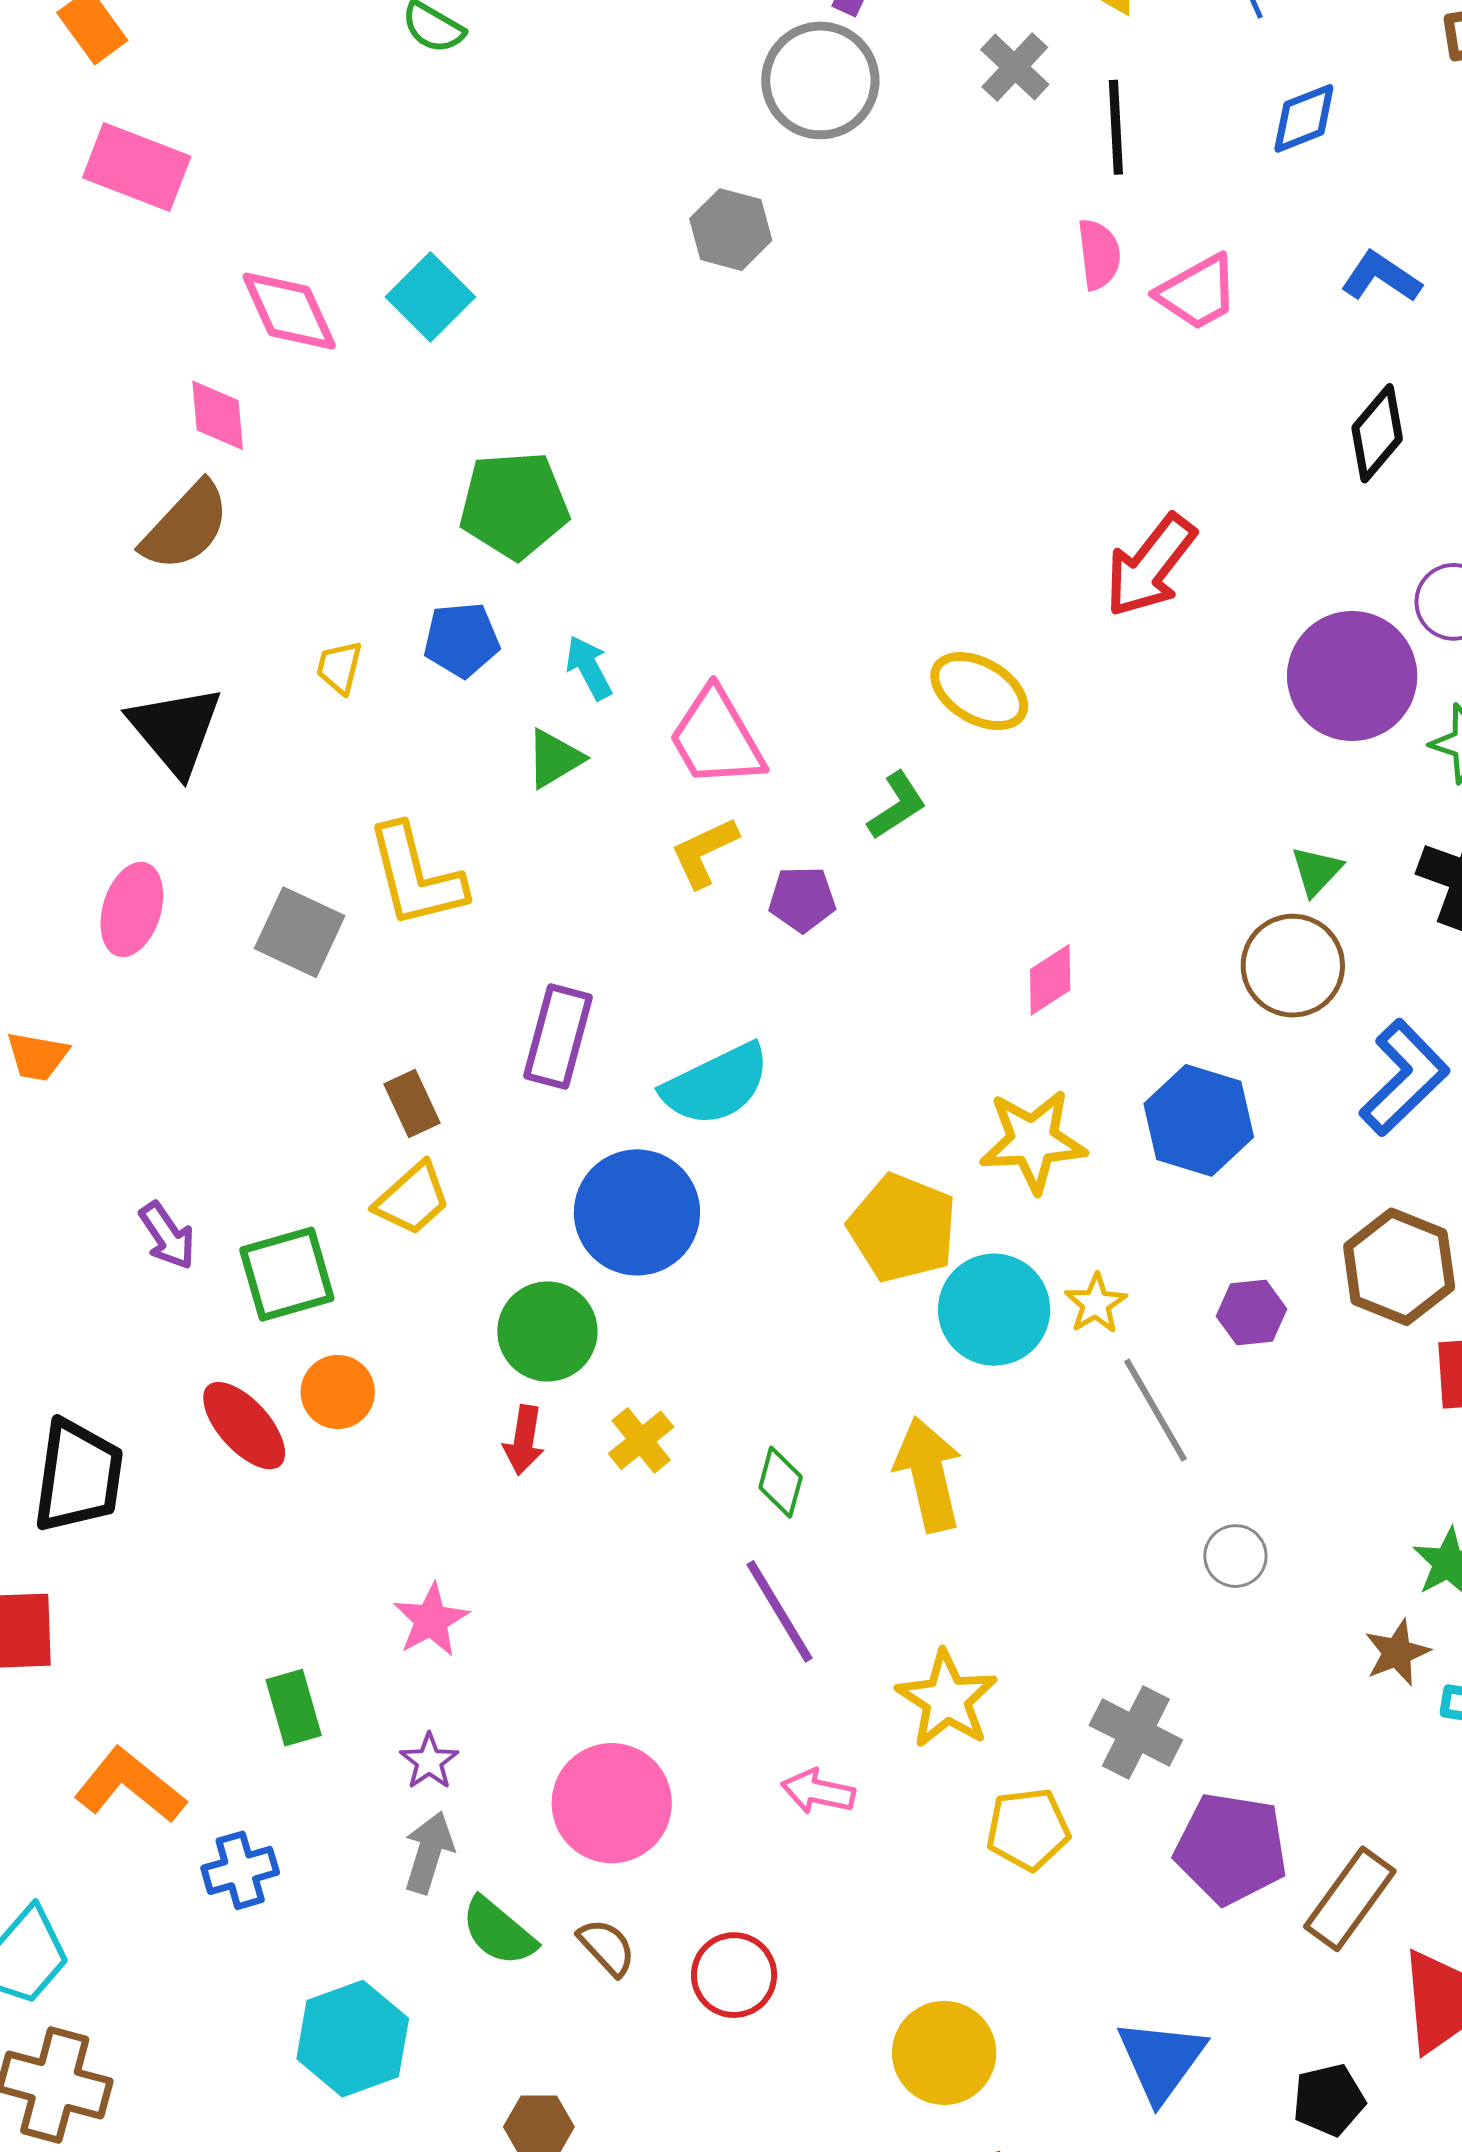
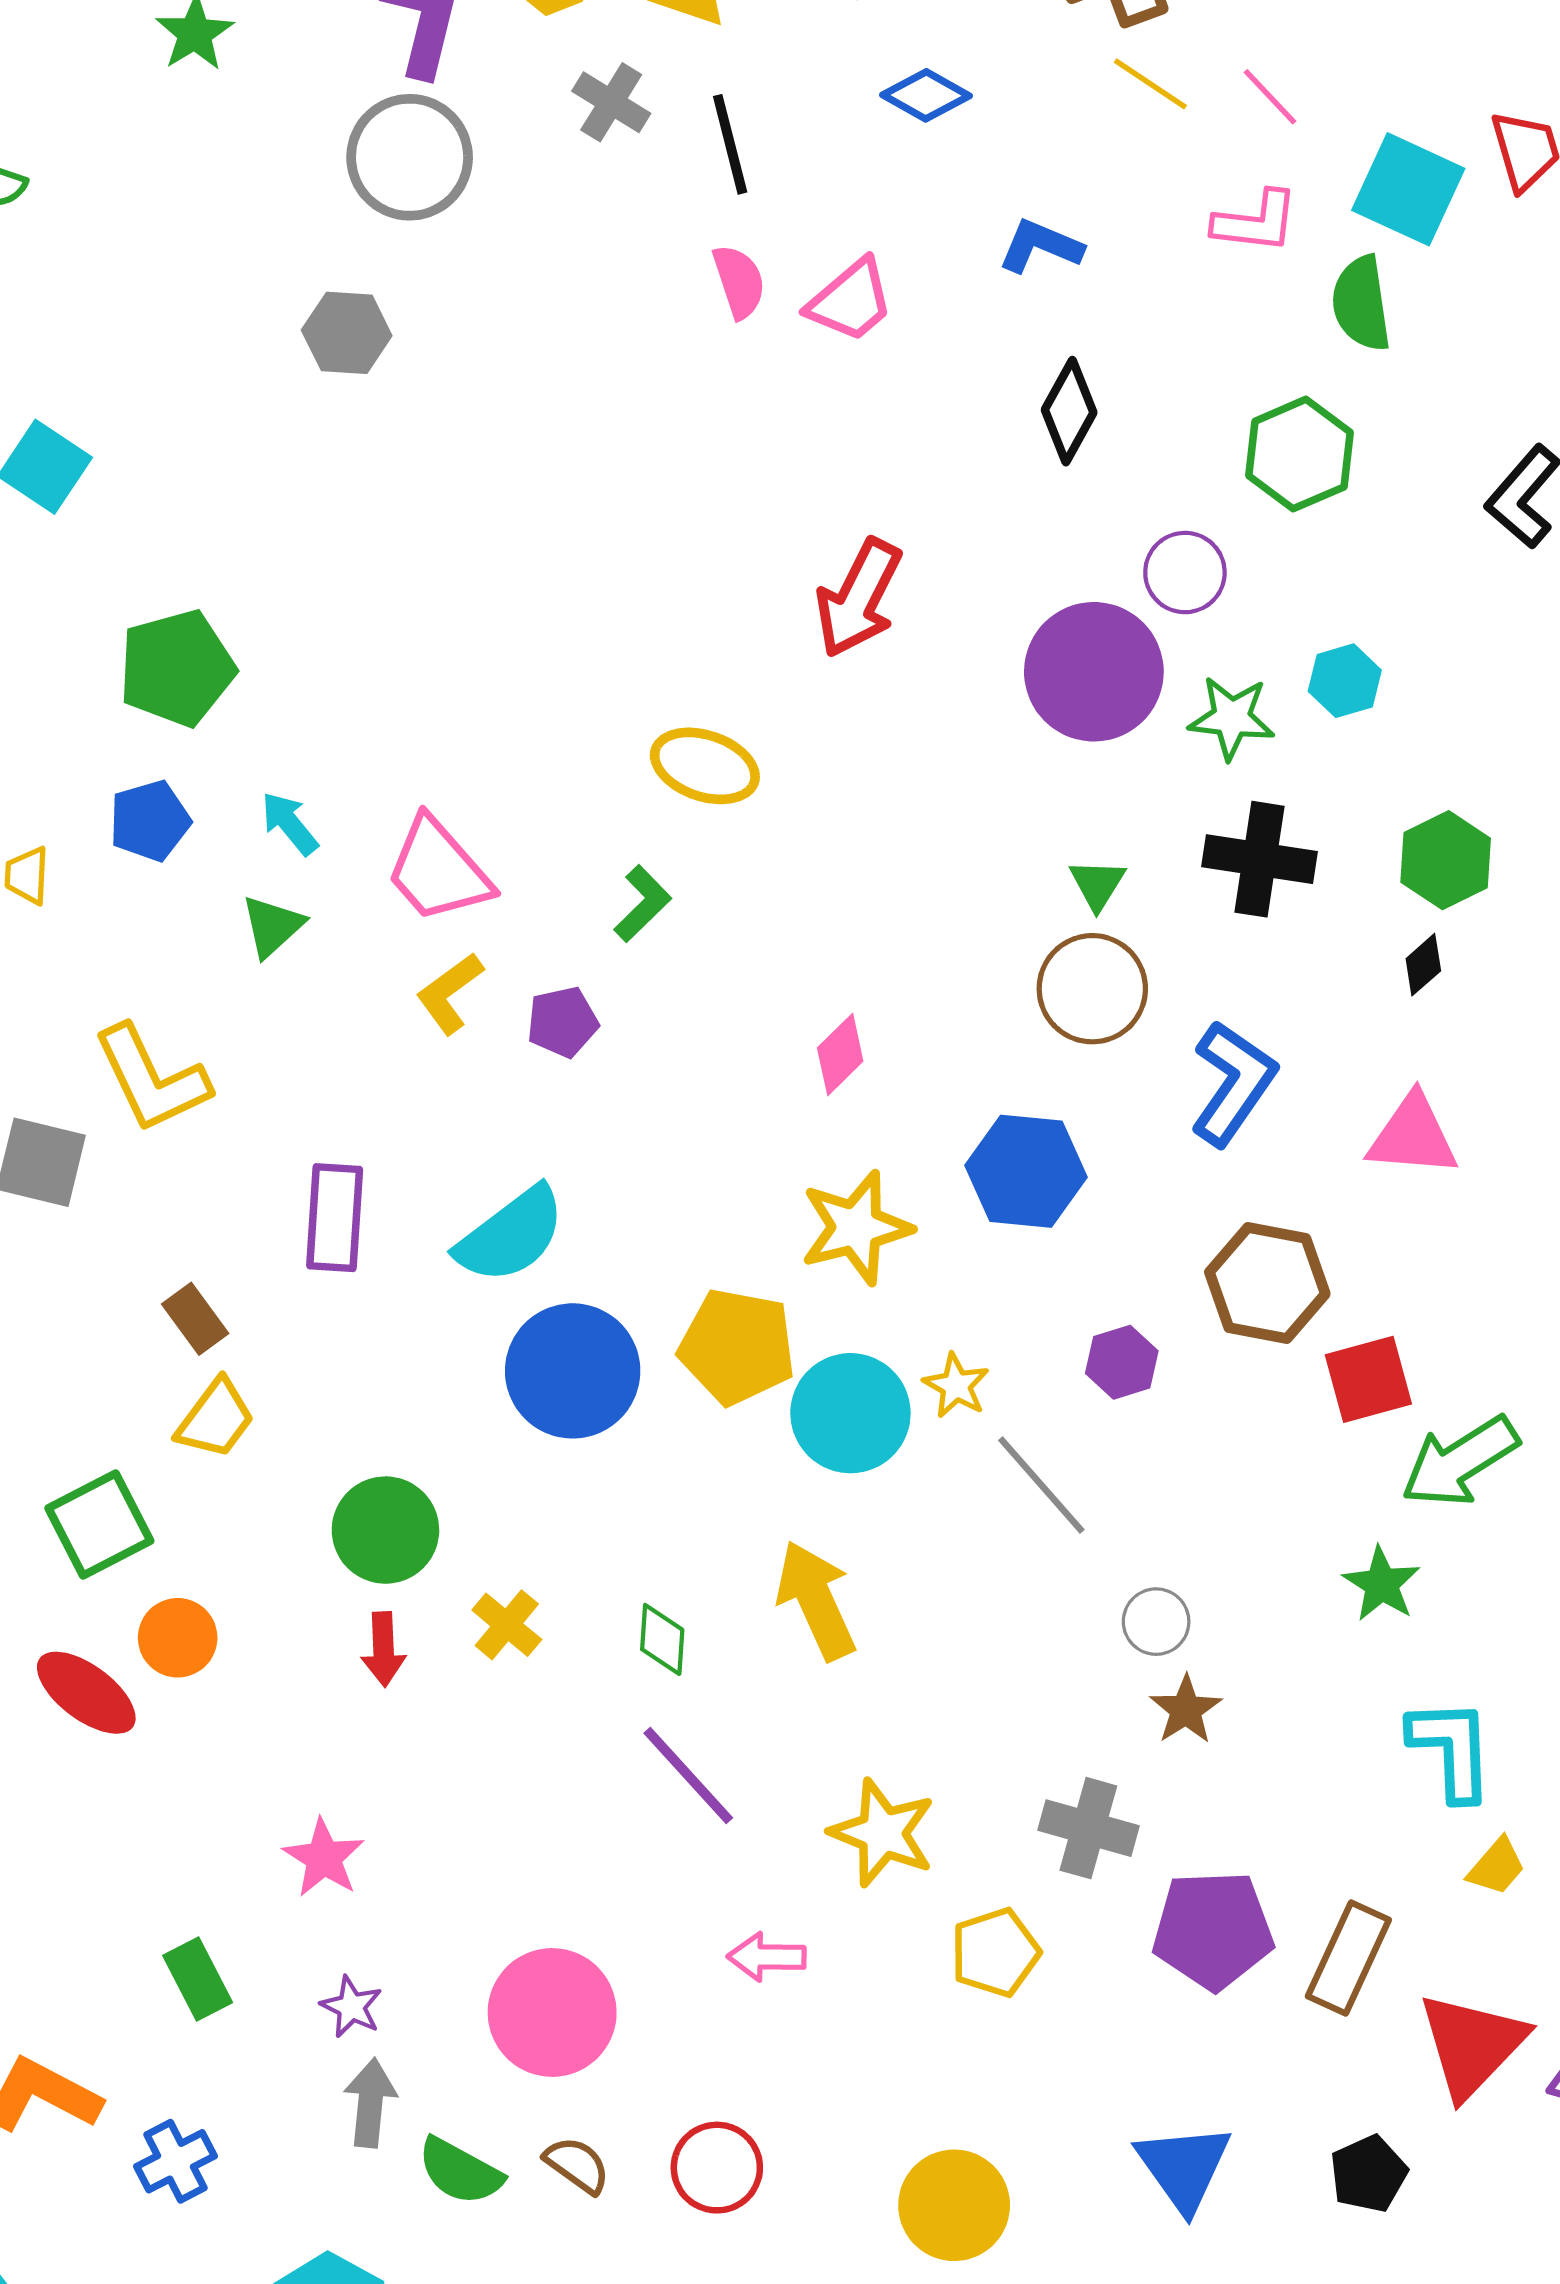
blue diamond: (1304, 118) -> (926, 95), turned 62
blue circle: (637, 1212) -> (573, 1371), moved
brown star: (1397, 1653) -> (1186, 1710), moved

